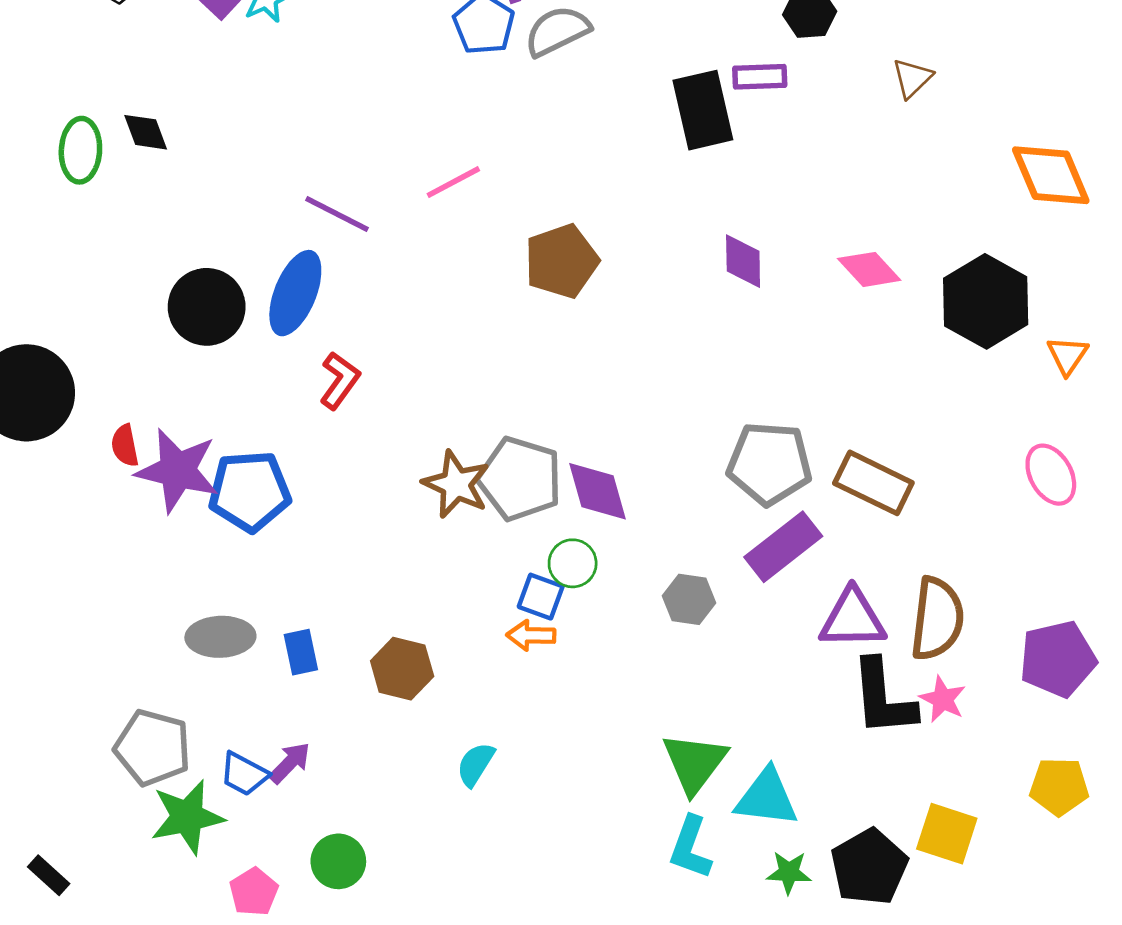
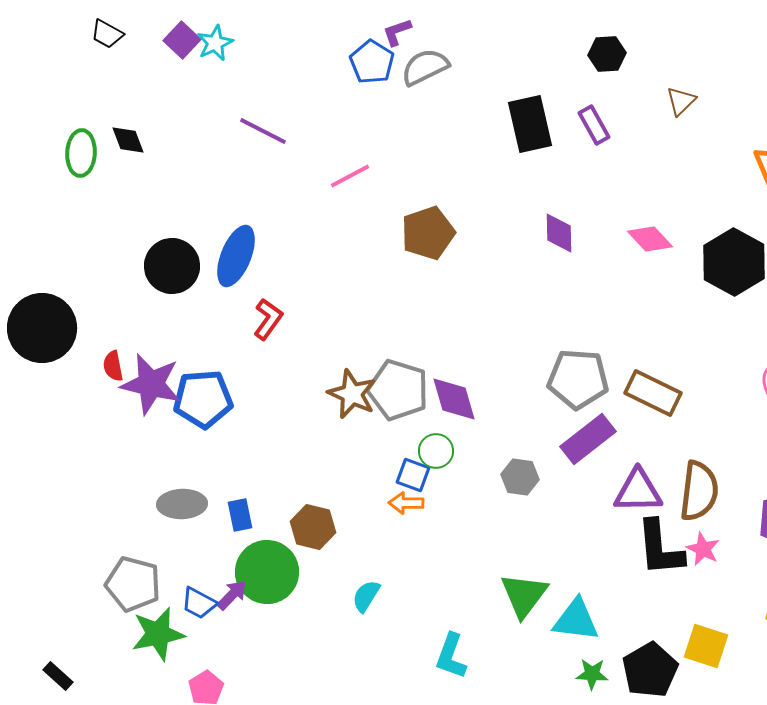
purple rectangle: (760, 77) -> (594, 125), moved, turned 63
purple line: (337, 214) -> (263, 131), moved
cyan L-shape: (690, 847) -> (451, 656), moved
green circle: (338, 861) -> (267, 572), moved, size x1.6

